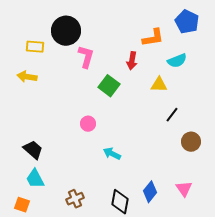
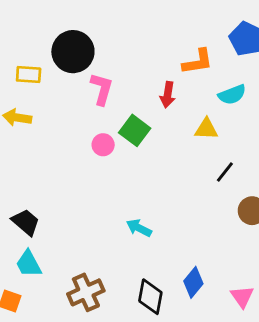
pink circle: (88, 124) -> (103, 145), moved
pink triangle: (184, 189) -> (242, 297), moved
brown cross: (75, 199) -> (86, 292), size x1.4

